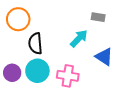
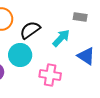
black semicircle: (35, 43) -> (30, 30), moved, turned 60
cyan circle: (37, 71) -> (20, 55), moved

